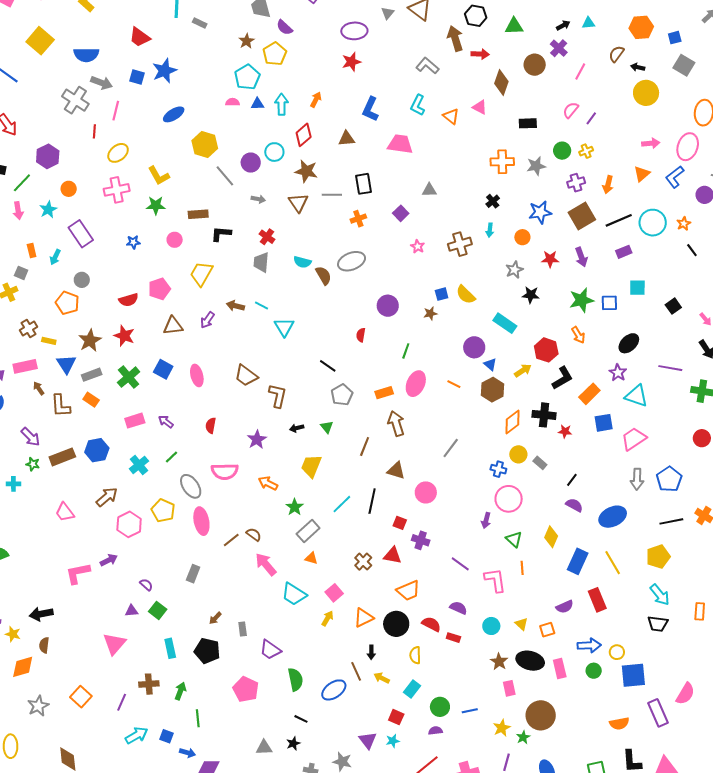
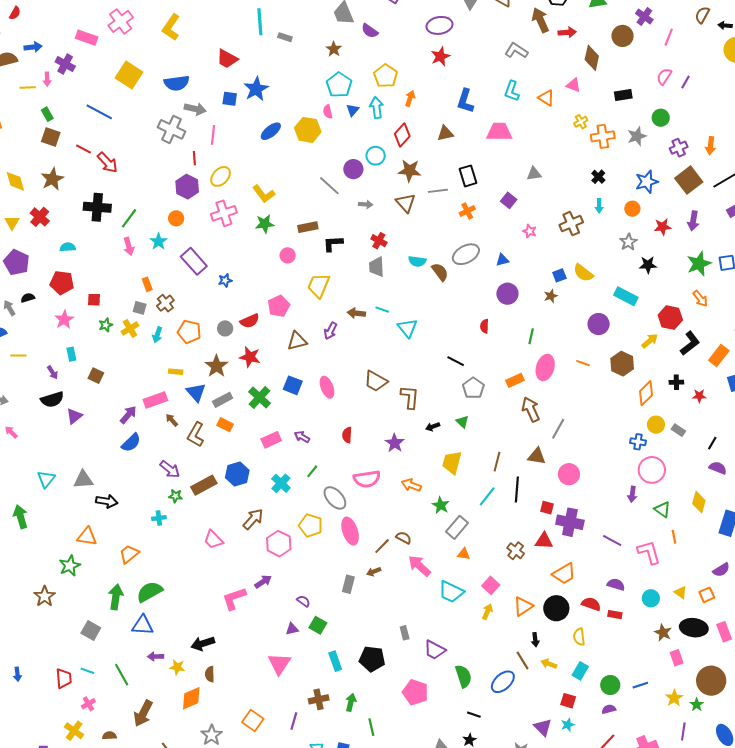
yellow pentagon: (275, 54) -> (386, 76), moved
pink semicircle: (233, 102) -> (328, 112), turned -96
blue triangle: (257, 104) -> (353, 110), turned -40
yellow hexagon: (205, 145) -> (308, 130), moved
yellow cross: (586, 151) -> (581, 122), moved
purple hexagon: (48, 156) -> (187, 187), moved
blue star: (133, 242) -> (225, 280), moved
cyan arrow: (55, 257) -> (157, 335), moved
purple arrow: (581, 257) -> (693, 221), turned 36
gray circle: (82, 280) -> (225, 328), moved
brown cross: (29, 329) -> (165, 303), moved
blue triangle: (490, 364) -> (502, 260), moved, turned -48
brown L-shape: (61, 406) -> (196, 435), turned 40
black cross: (544, 415) -> (676, 382), size x0.6
brown line: (365, 446) -> (497, 462), moved
gray line: (451, 448) -> (558, 429), moved
purple cross: (421, 540) -> (570, 522), size x1.5
brown arrow: (215, 618) -> (374, 572), moved, turned 32

